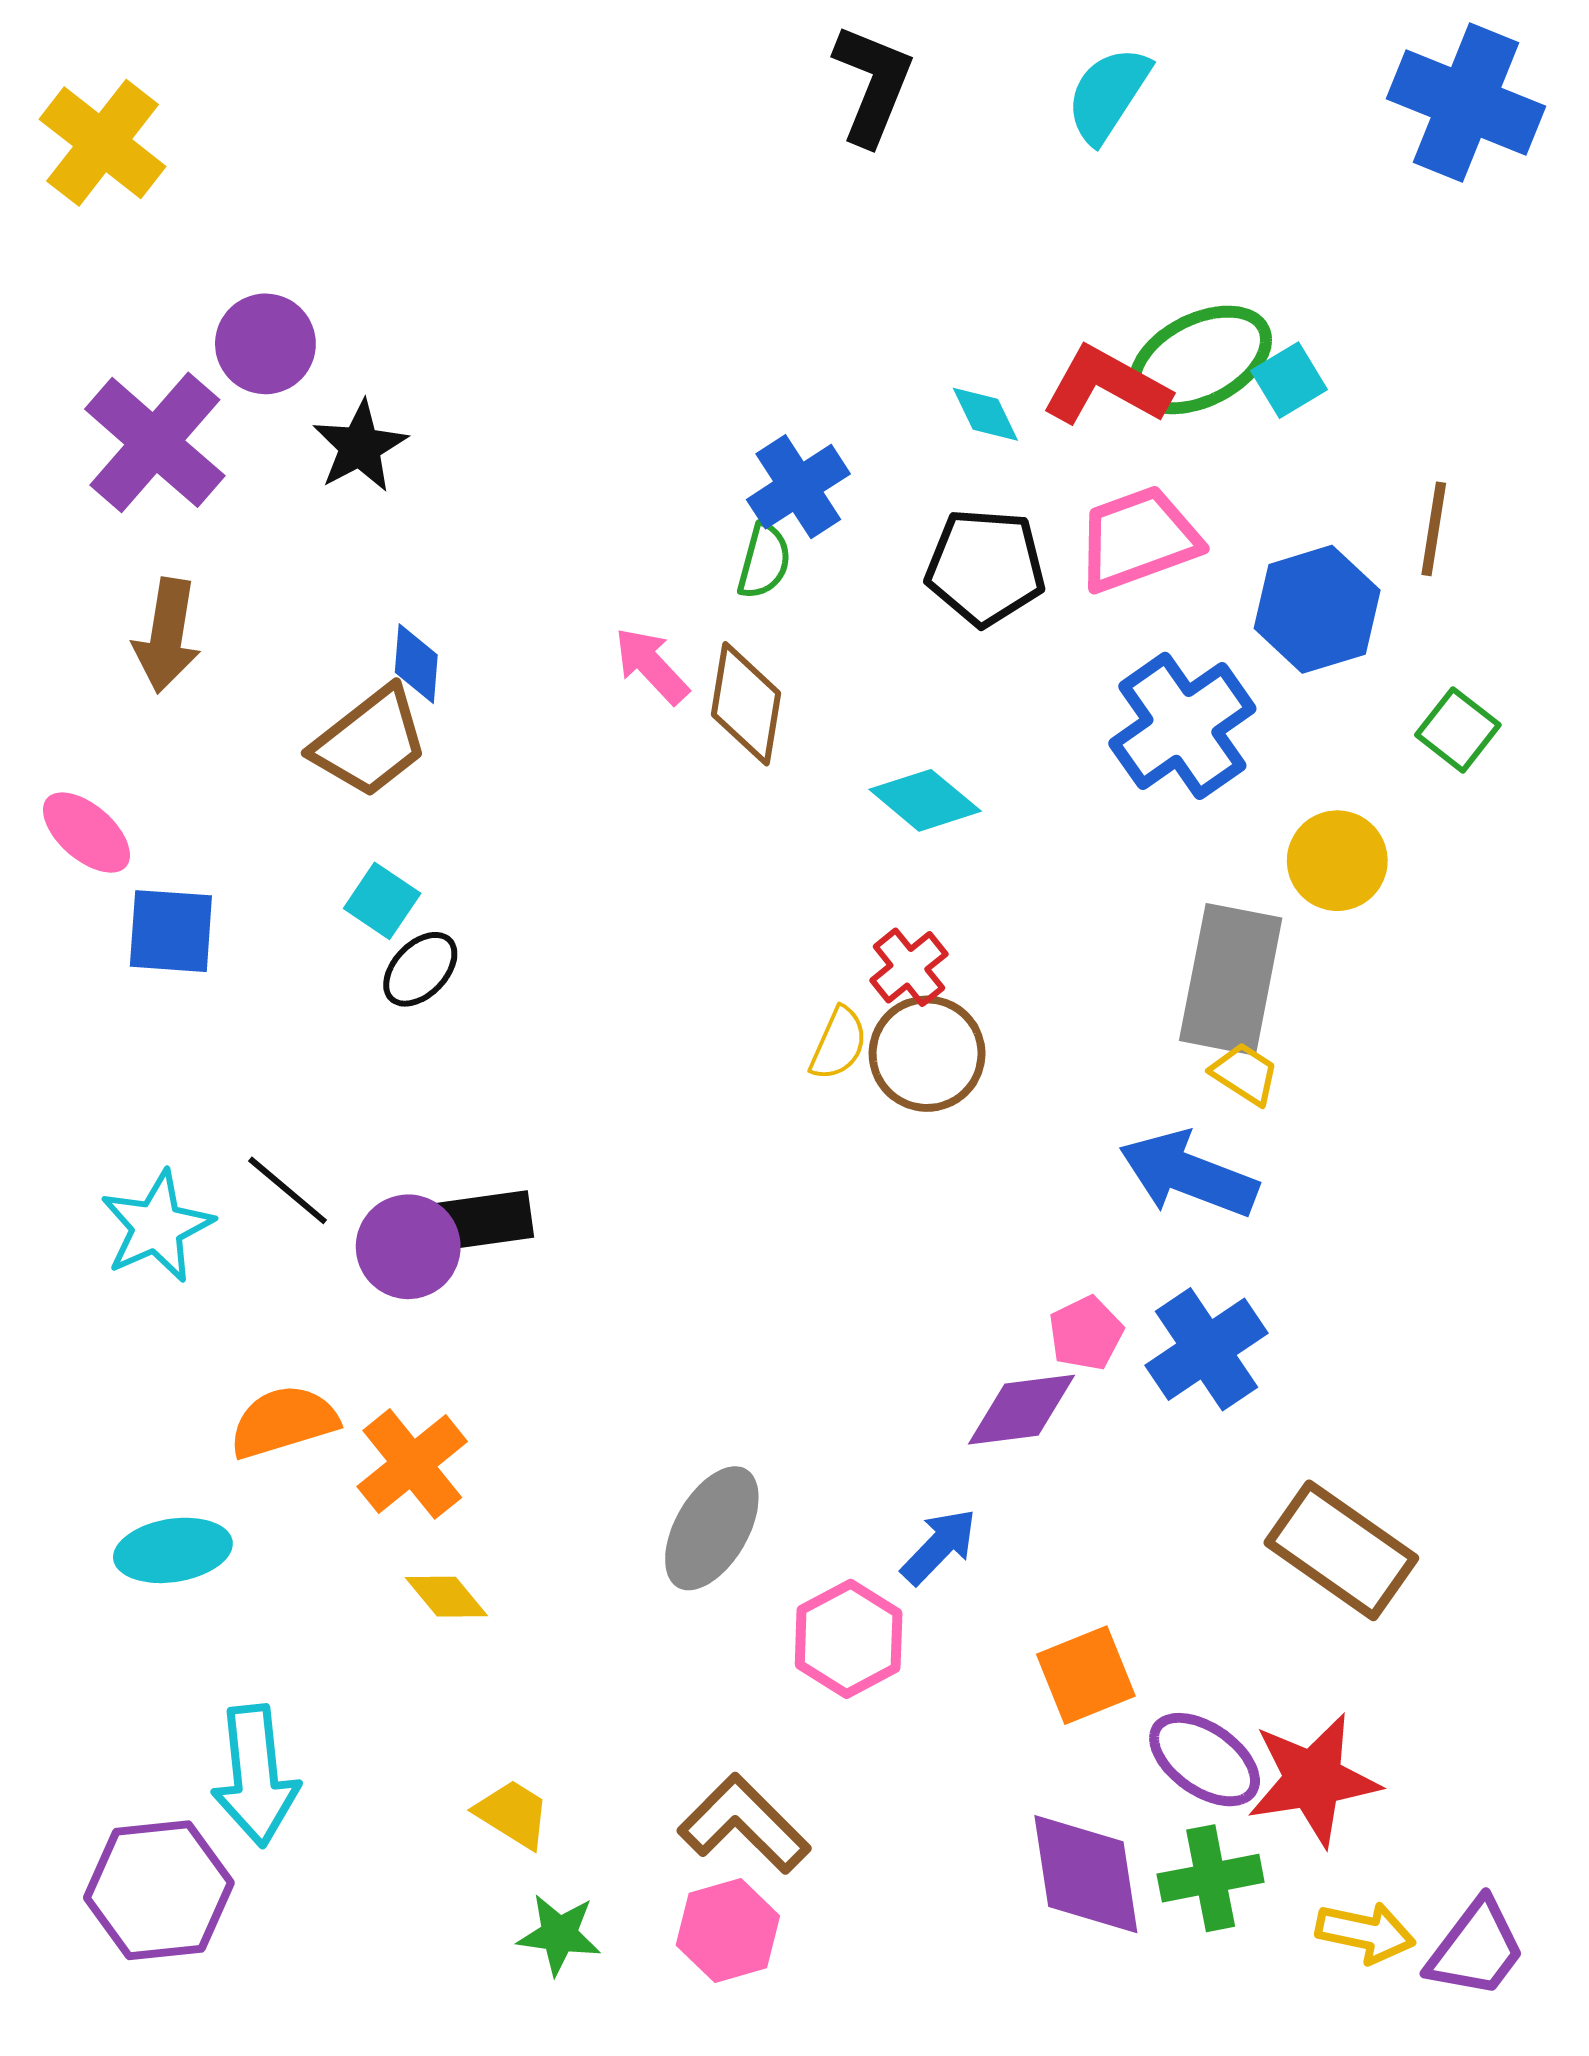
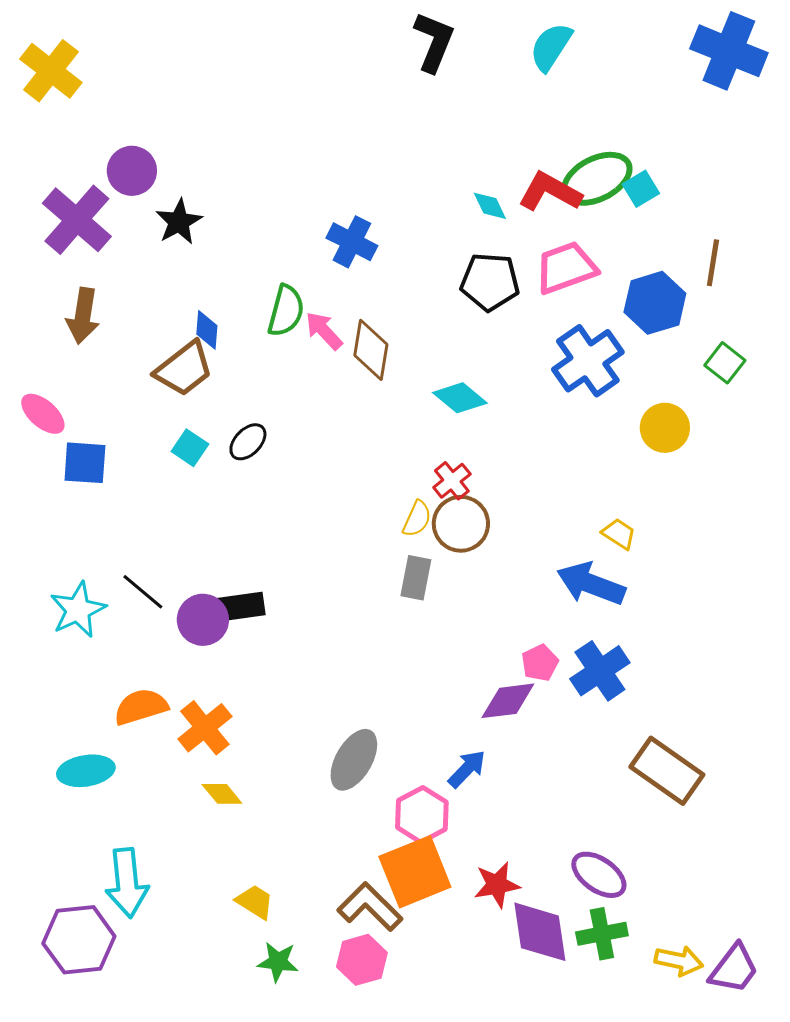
blue cross: (798, 487) -> (352, 242), moved, turned -30
green semicircle: (764, 561) -> (286, 311), moved, size x1.4
black ellipse: (420, 969) -> (248, 442), moved
gray rectangle: (1231, 979) -> (416, 578), moved, size x0.6
orange square: (1086, 1675) -> (415, 872), moved, size x1.5
red star: (1313, 1780) -> (497, 885), moved, size x0.7

